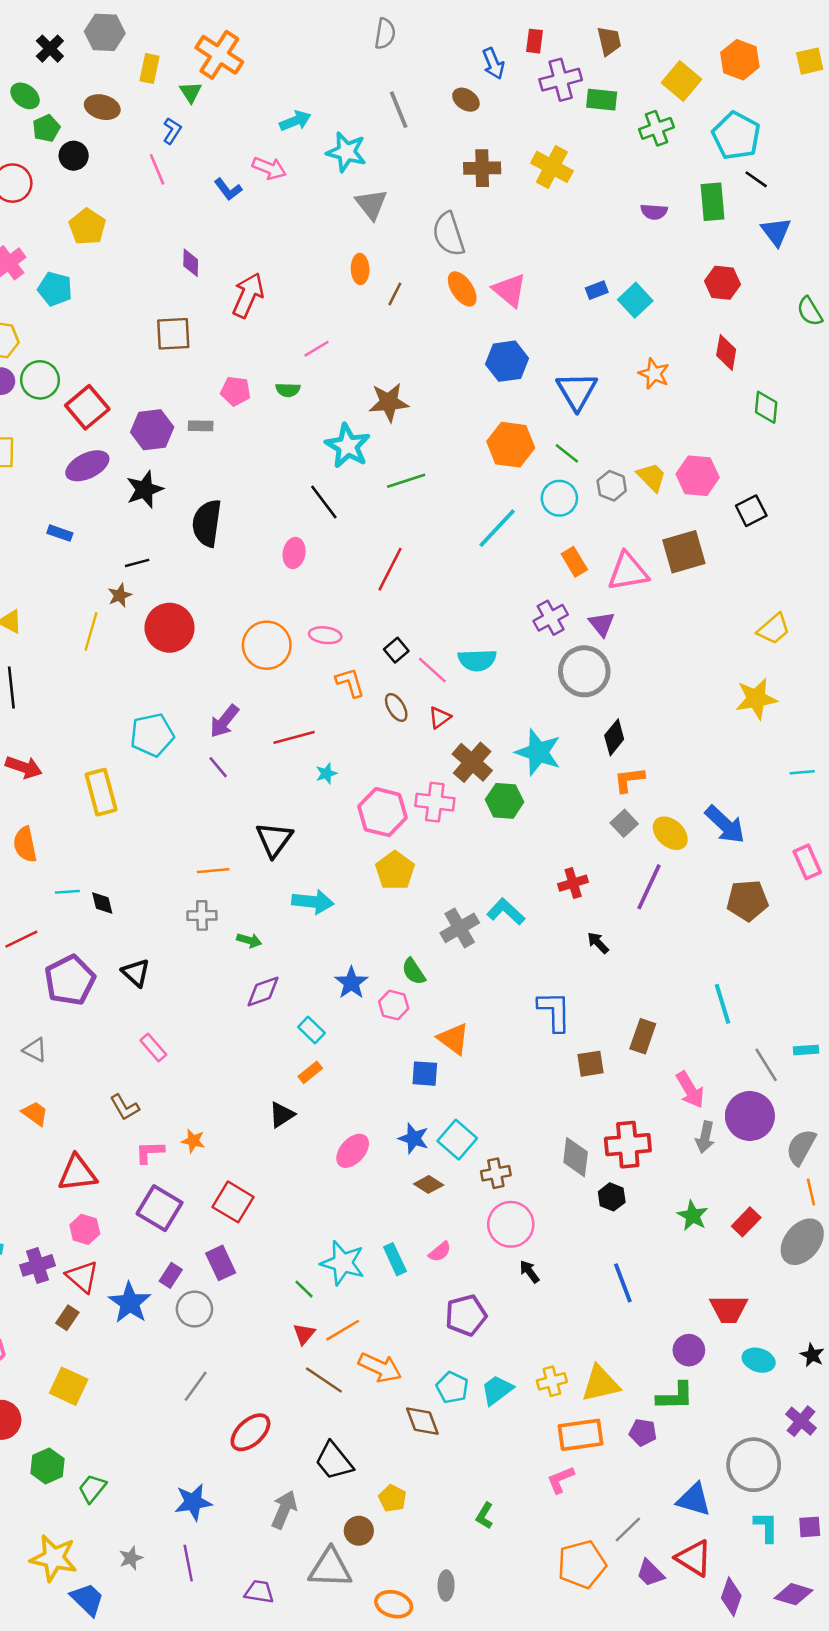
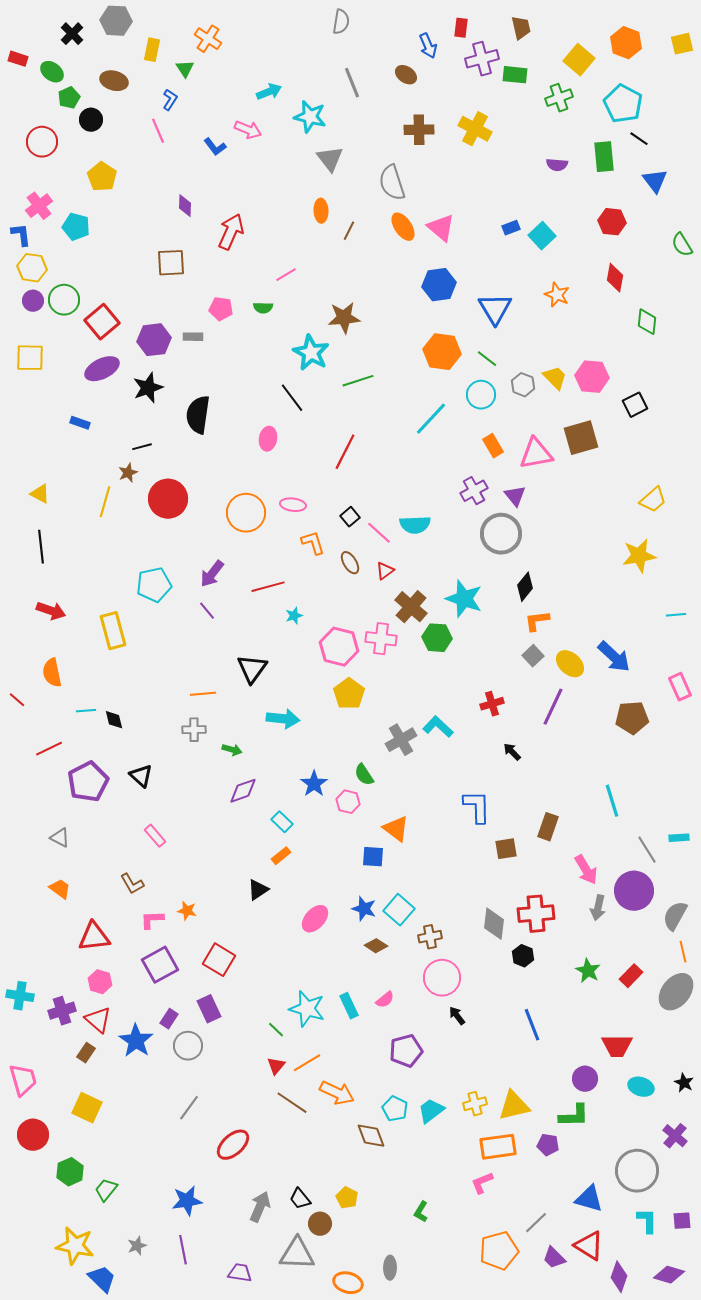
orange cross: (219, 55) -> (208, 39), size x0.7
purple square: (160, 1208) -> (160, 965), turned 30
black trapezoid: (334, 1461) -> (300, 1199), moved, size x0.7

